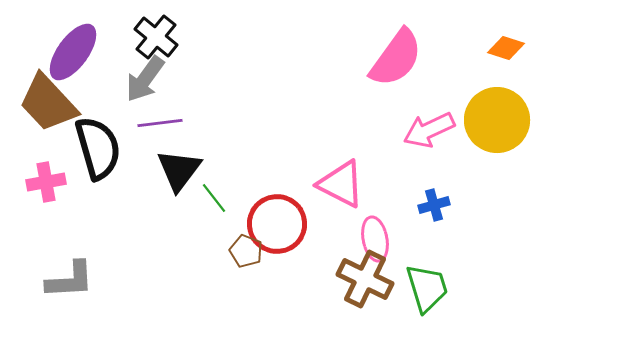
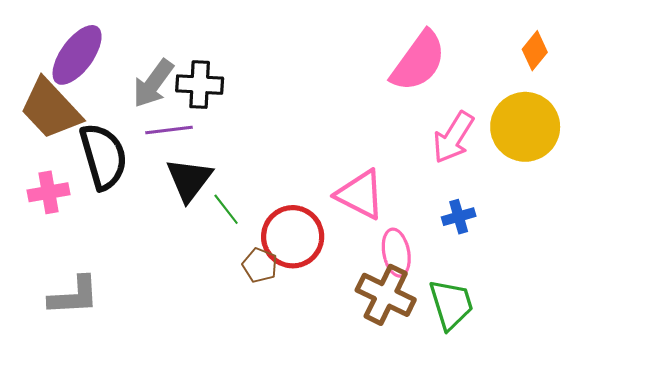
black cross: (156, 37) -> (200, 85), moved, turned -36
orange diamond: (506, 48) -> (535, 51), turned -69
pink arrow: (429, 130) -> (453, 137), turned -33

